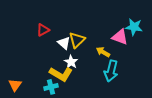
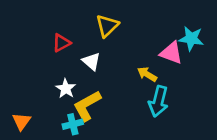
yellow triangle: (77, 40) -> (107, 26), moved
white star: (71, 62) -> (66, 89), moved
yellow L-shape: (61, 74) -> (87, 106), turned 120

